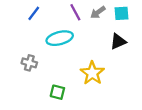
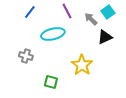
gray arrow: (98, 12) -> (91, 19), moved, turned 80
cyan square: (122, 13) -> (108, 12), turned -32

